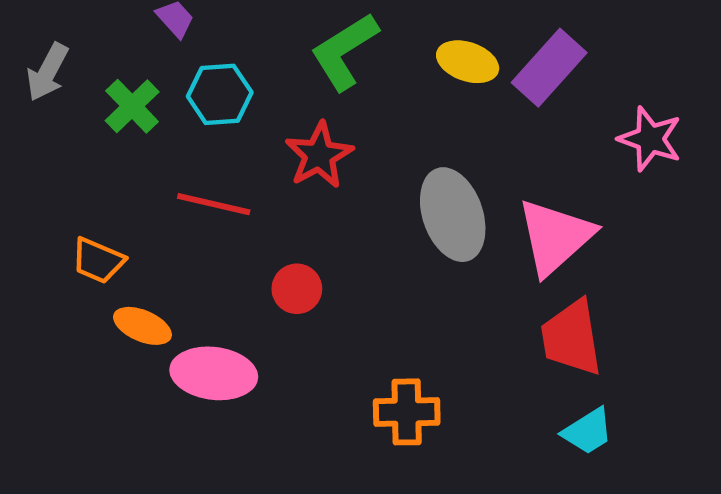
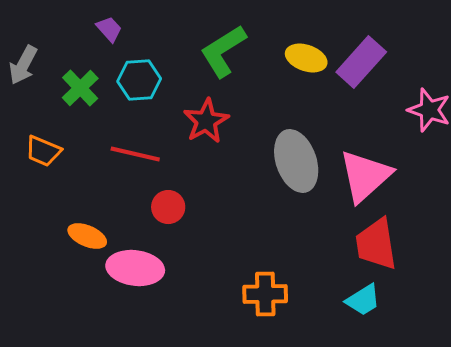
orange trapezoid: (98, 261) -> (43, 151), moved
red circle: (297, 289) -> (168, 207), moved
cyan trapezoid: (588, 431) -> (363, 300), moved

